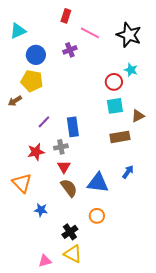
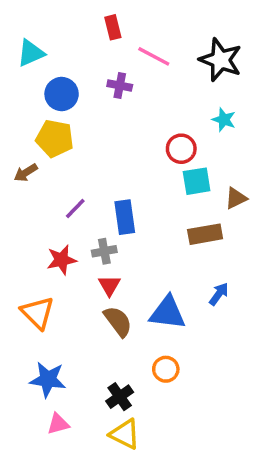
red rectangle: (66, 16) -> (113, 27), turned -32
purple cross: (70, 50) -> (120, 85), turned 32
red circle: (114, 82) -> (181, 149), moved
blue star: (41, 210) -> (48, 379), moved, size x1.5
pink triangle: (45, 261) -> (58, 424), moved

